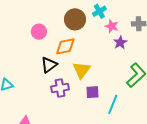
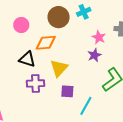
pink star: (112, 26) -> (99, 37), moved
purple star: (120, 42) -> (94, 55), moved
black triangle: (49, 65) -> (27, 59), turned 48

